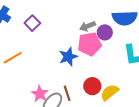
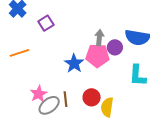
gray arrow: (88, 26) -> (99, 38), turned 105
blue star: (68, 57) -> (74, 63), turned -30
yellow semicircle: (110, 92) -> (107, 107), turned -54

